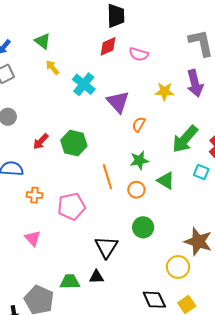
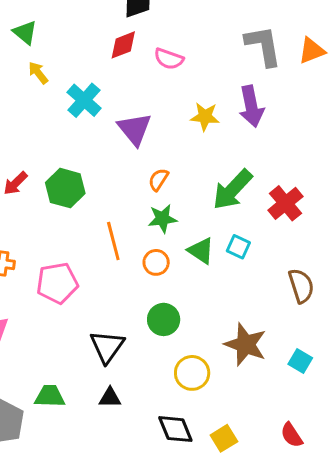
orange semicircle: (139, 124) -> (158, 180), moved
cyan square: (201, 172) -> (238, 247), moved
yellow circle: (178, 267) -> (192, 373), moved
black triangle: (97, 277) -> (110, 398), moved

